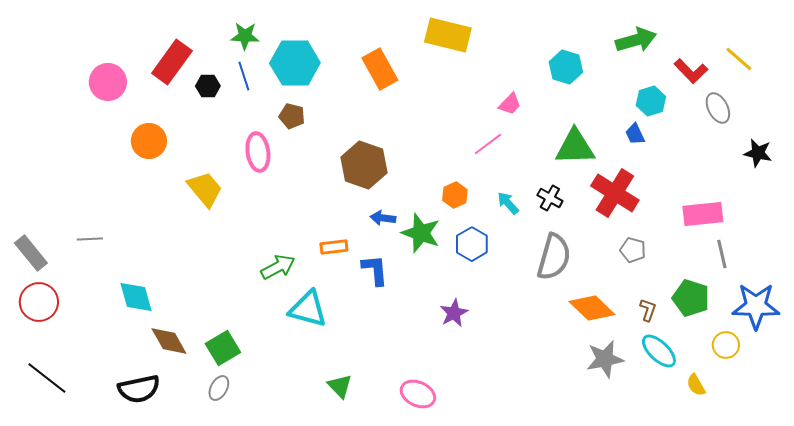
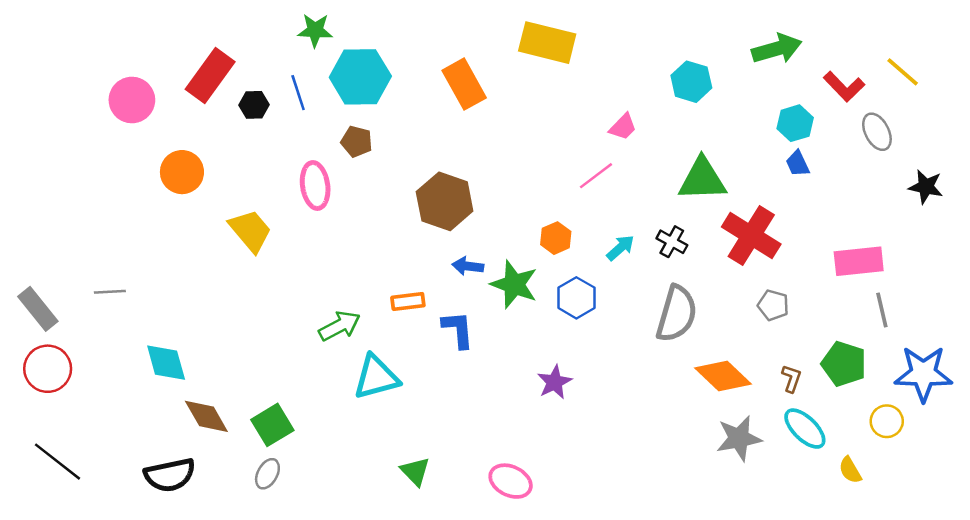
green star: (245, 36) -> (315, 30), moved
blue trapezoid: (635, 134) -> (798, 164), moved
cyan arrow: (508, 203) -> (620, 248), turned 90
cyan triangle: (308, 309) -> (376, 377), turned -30

